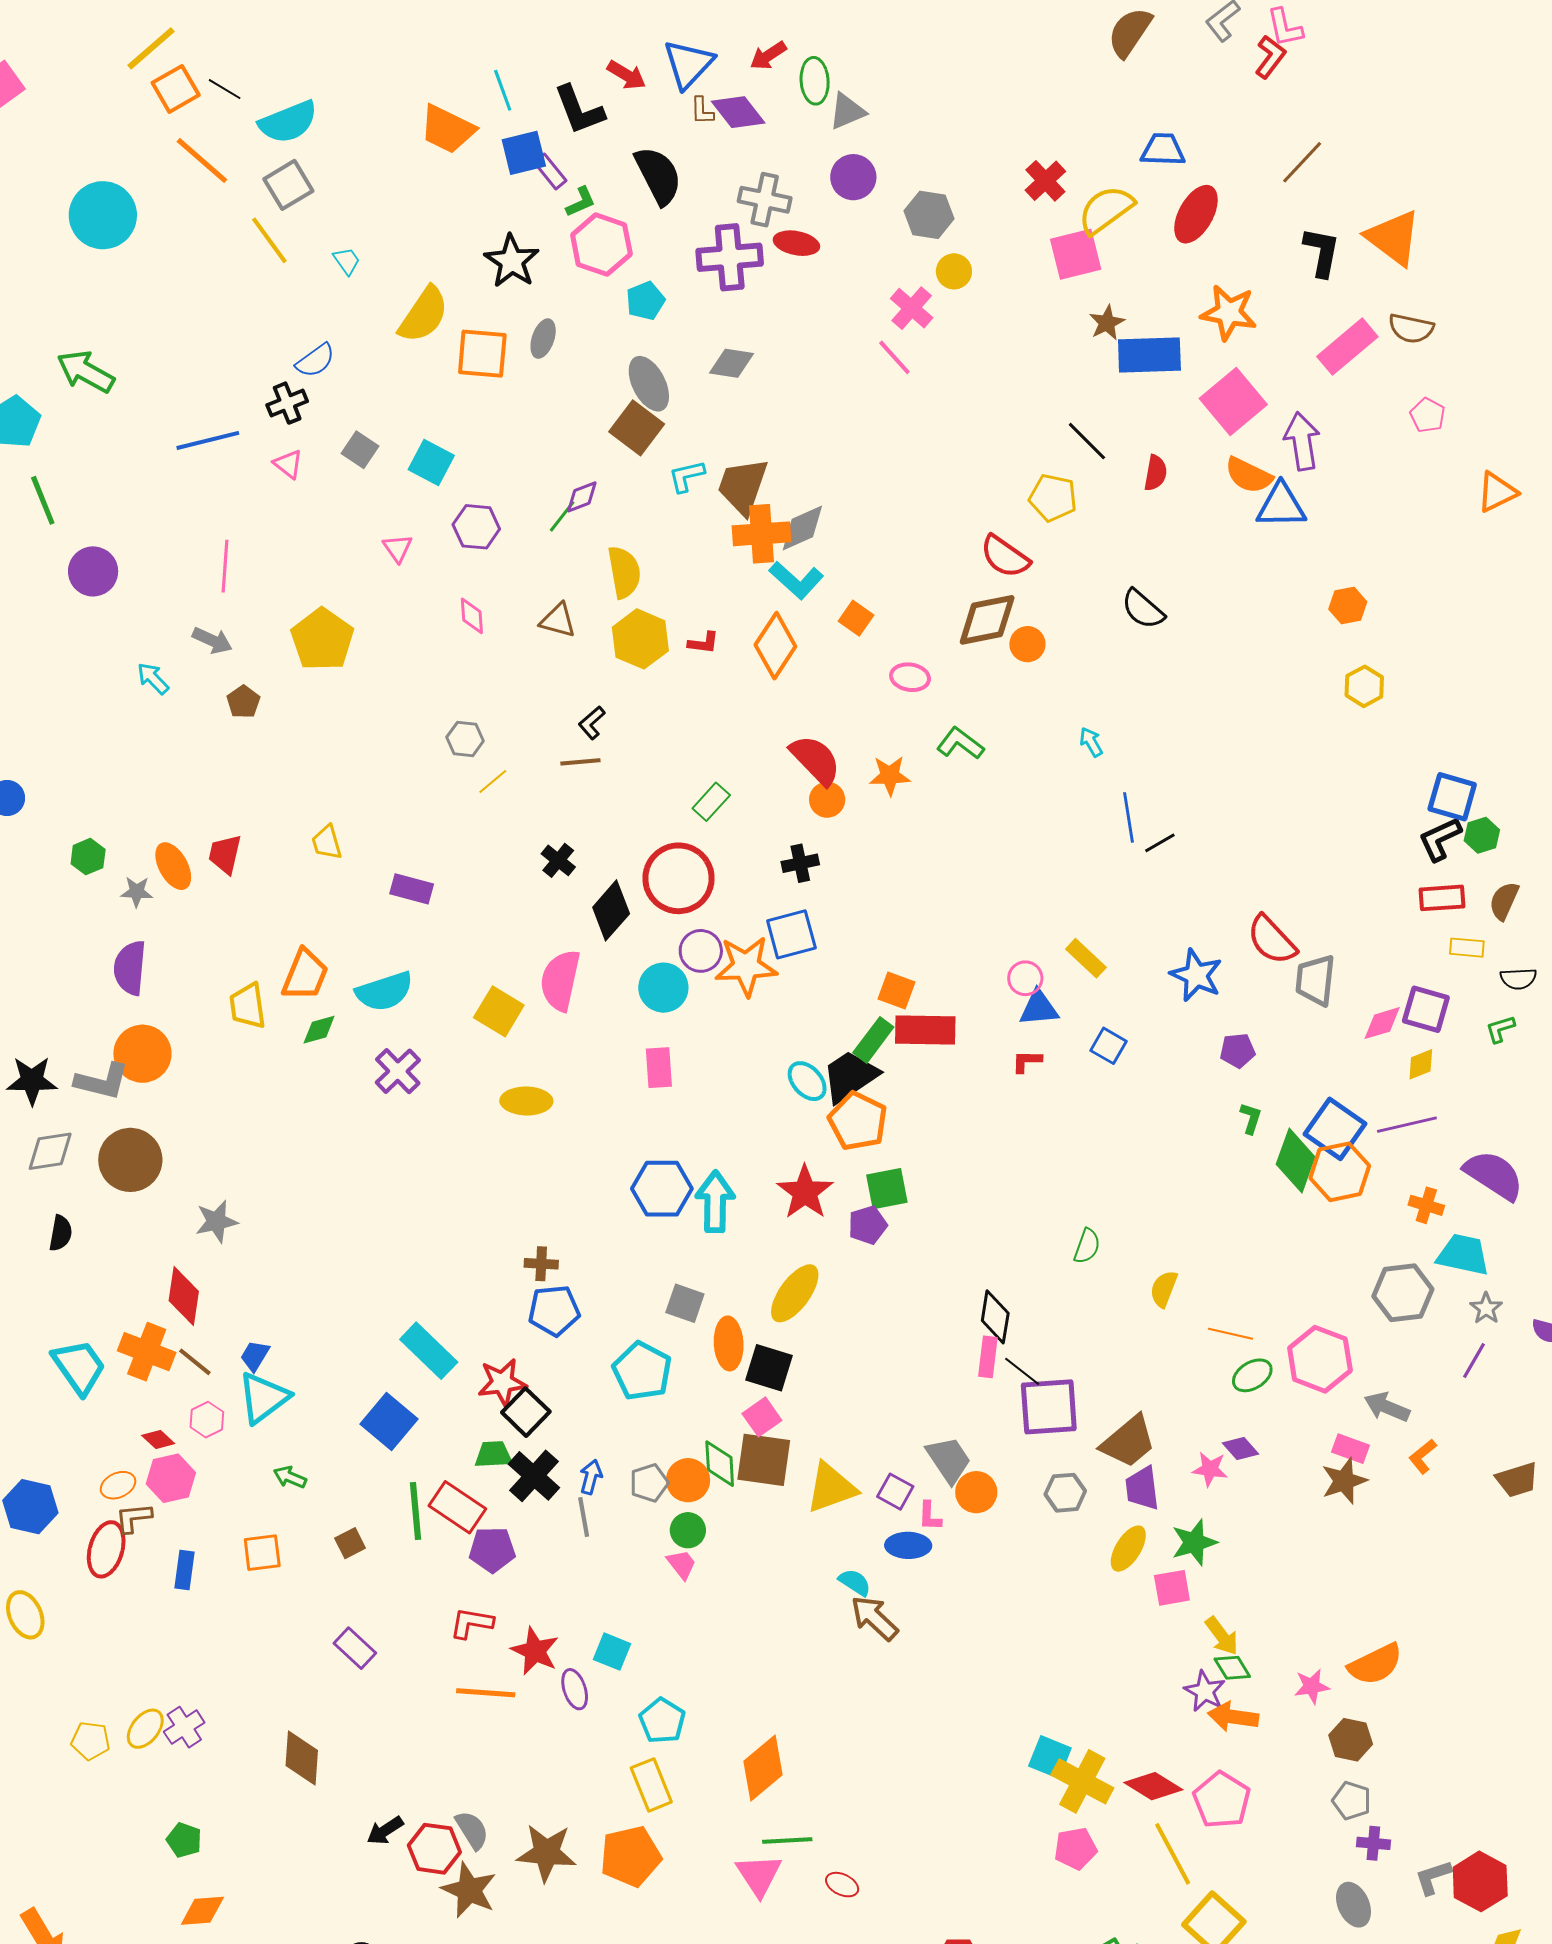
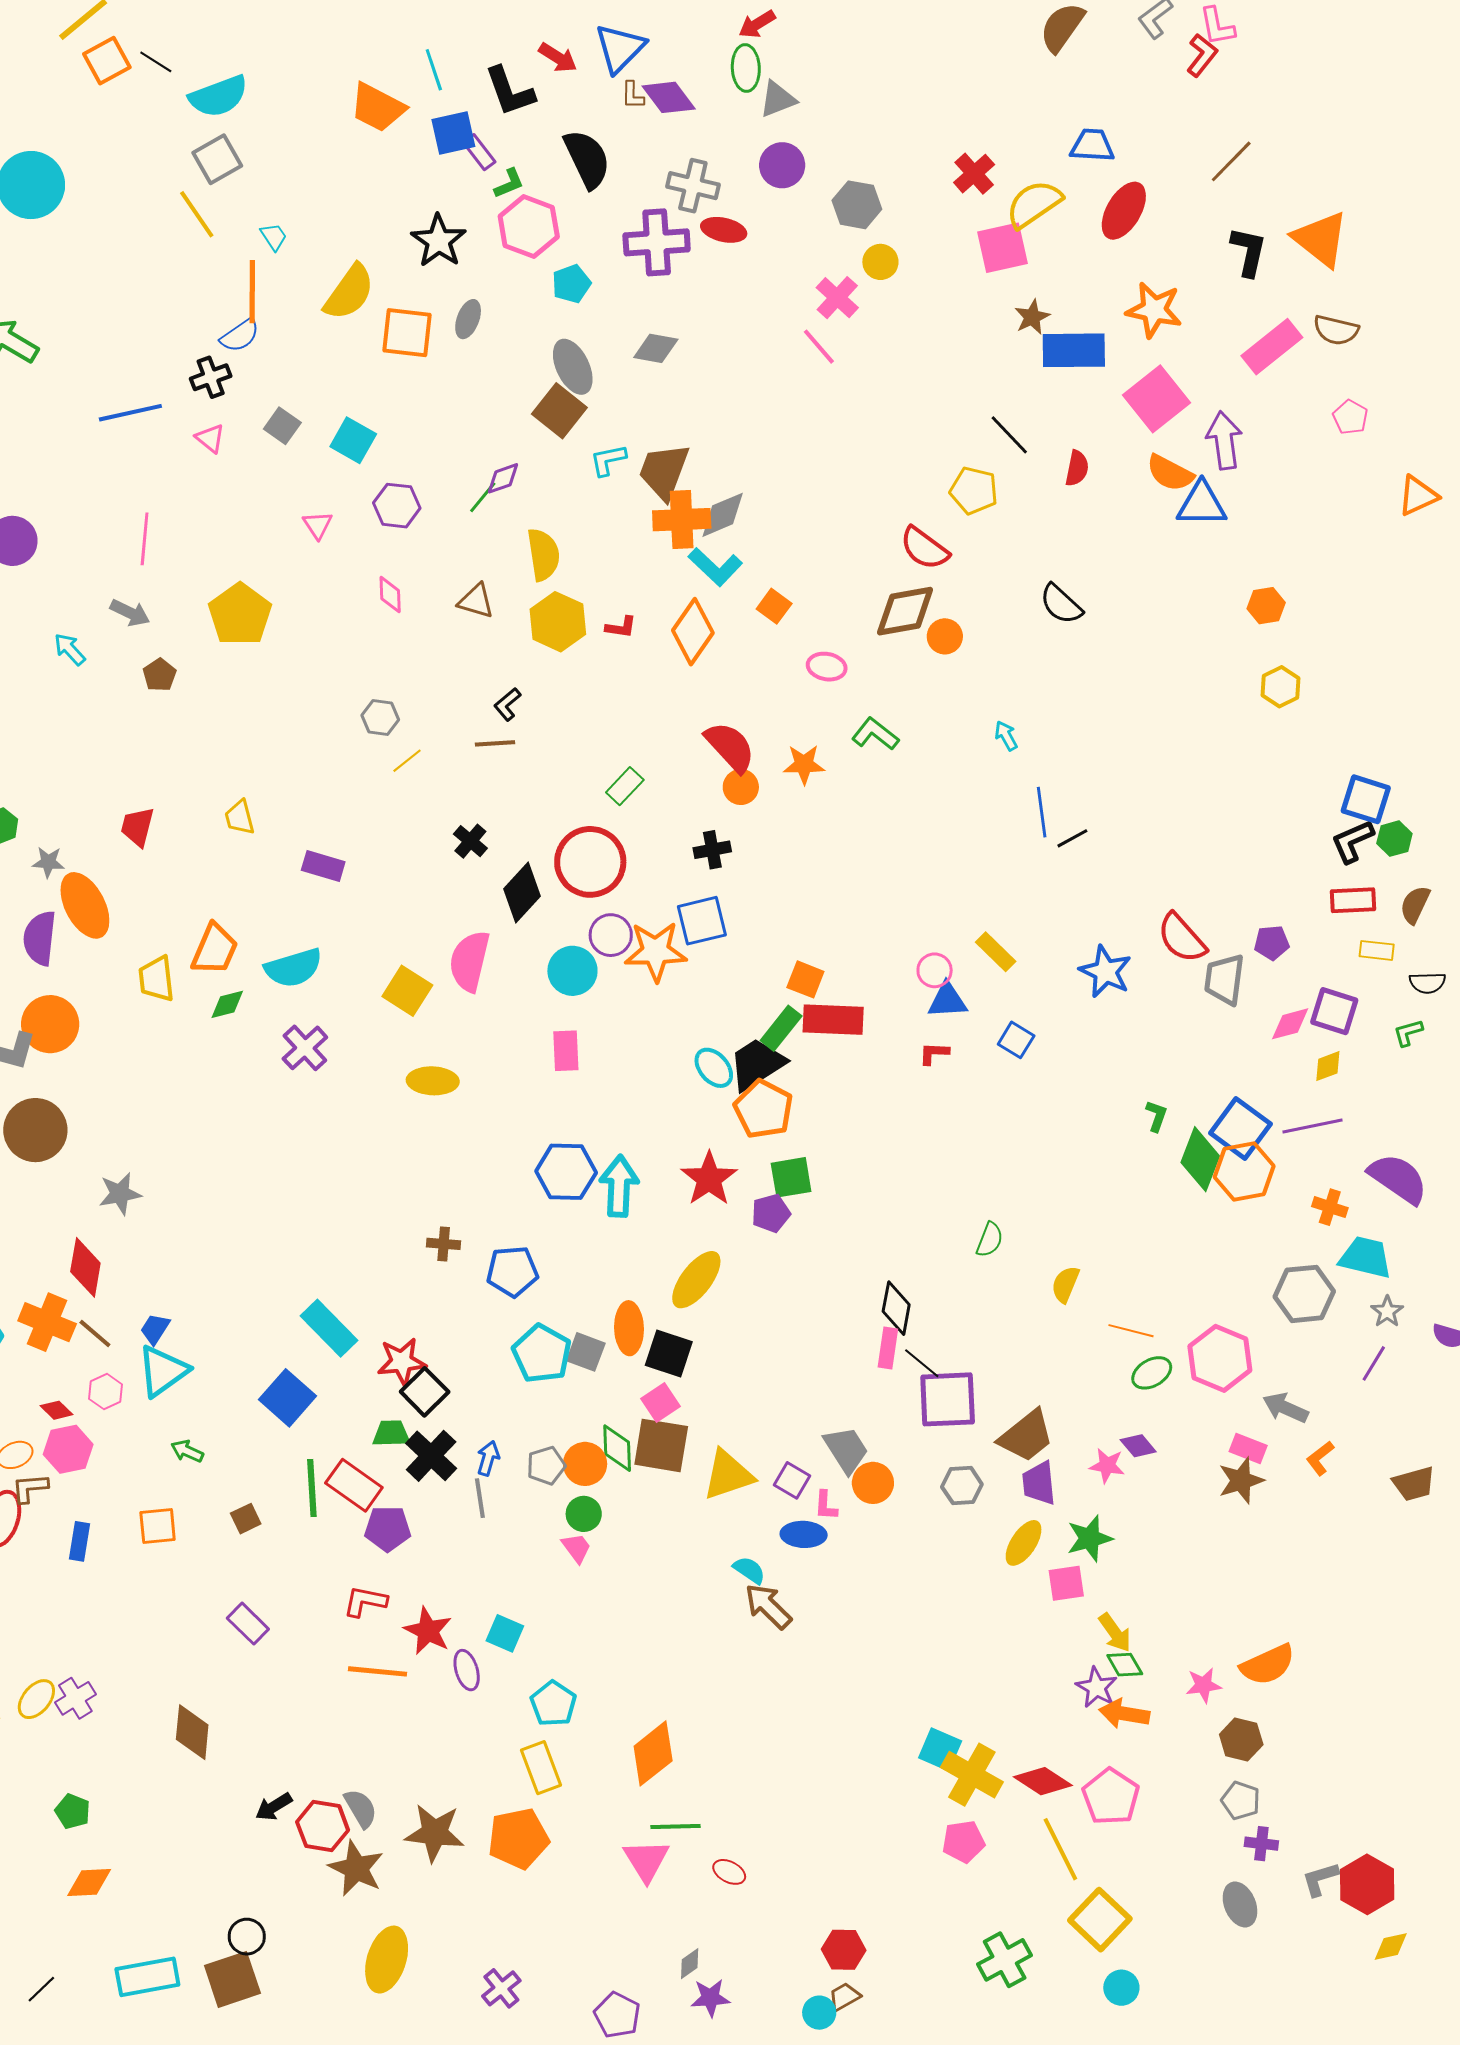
red arrow: (768, 56) -> (757, 24), moved
orange line: (202, 160) -> (252, 292), moved, turned 48
orange ellipse: (173, 866) -> (85, 905), moved, size x1.4
purple pentagon: (1238, 1051) -> (1272, 943), moved
gray square: (685, 1303) -> (586, 1352), moved
blue pentagon: (554, 1311) -> (512, 1271), moved

